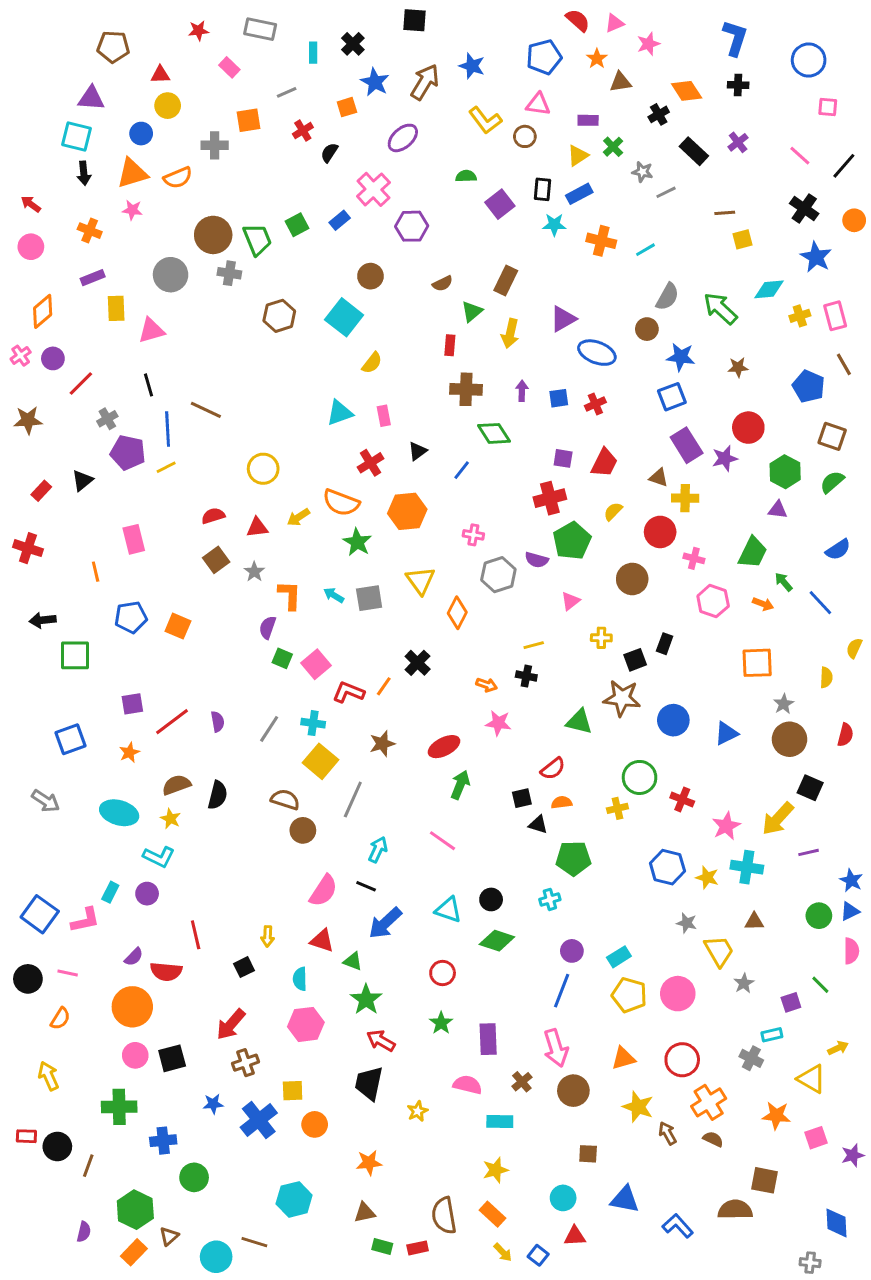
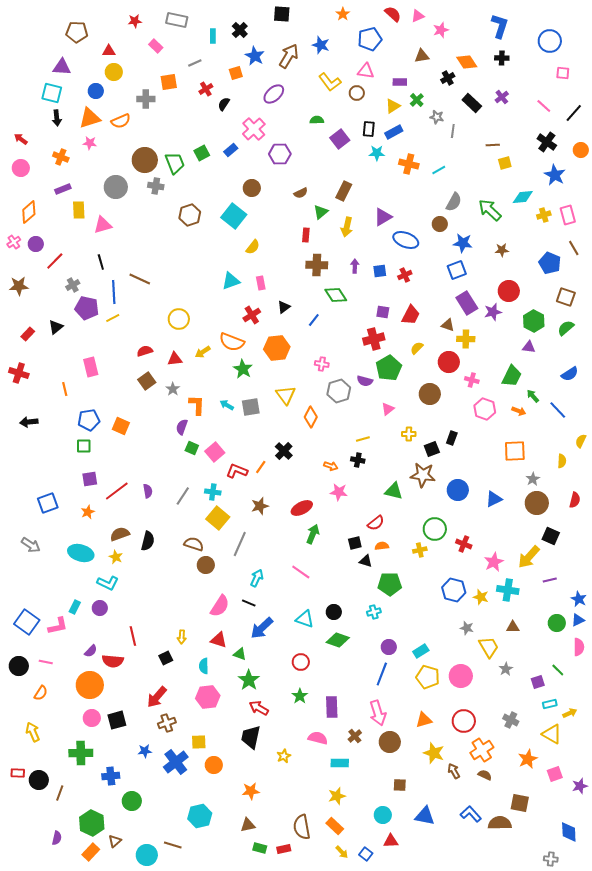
orange star: (597, 59) -> (343, 14), moved
gray line: (666, 192) -> (453, 131), turned -56
green square: (75, 655) -> (84, 446), moved, size x0.7
cyan rectangle: (772, 1035) -> (550, 704), moved
orange star: (776, 1116) -> (528, 759), turned -30
blue L-shape: (678, 1226) -> (471, 814), moved

